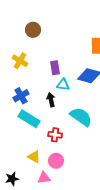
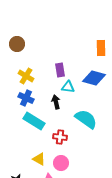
brown circle: (33, 30) -> (17, 44), moved
yellow cross: (20, 61) -> (26, 76), moved
blue cross: (21, 96) -> (26, 98), turned -35

